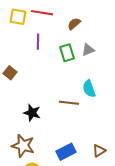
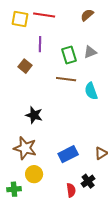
brown semicircle: (74, 24) -> (87, 15), moved
brown square: (10, 73) -> (25, 66), moved
brown line: (69, 103) -> (66, 79), moved

